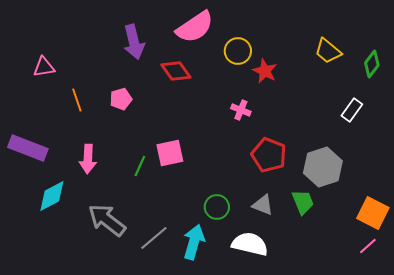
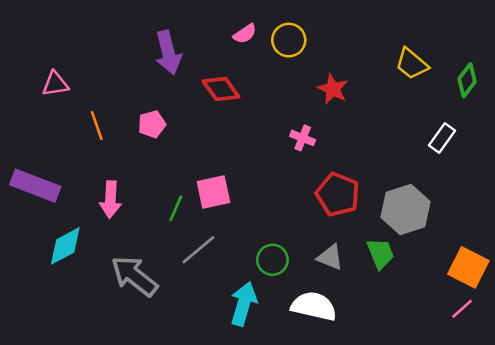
pink semicircle: (195, 27) -> (245, 34), size x0.5
yellow circle: (238, 51) -> (289, 40), moved
gray line: (154, 238) -> (198, 250), moved

